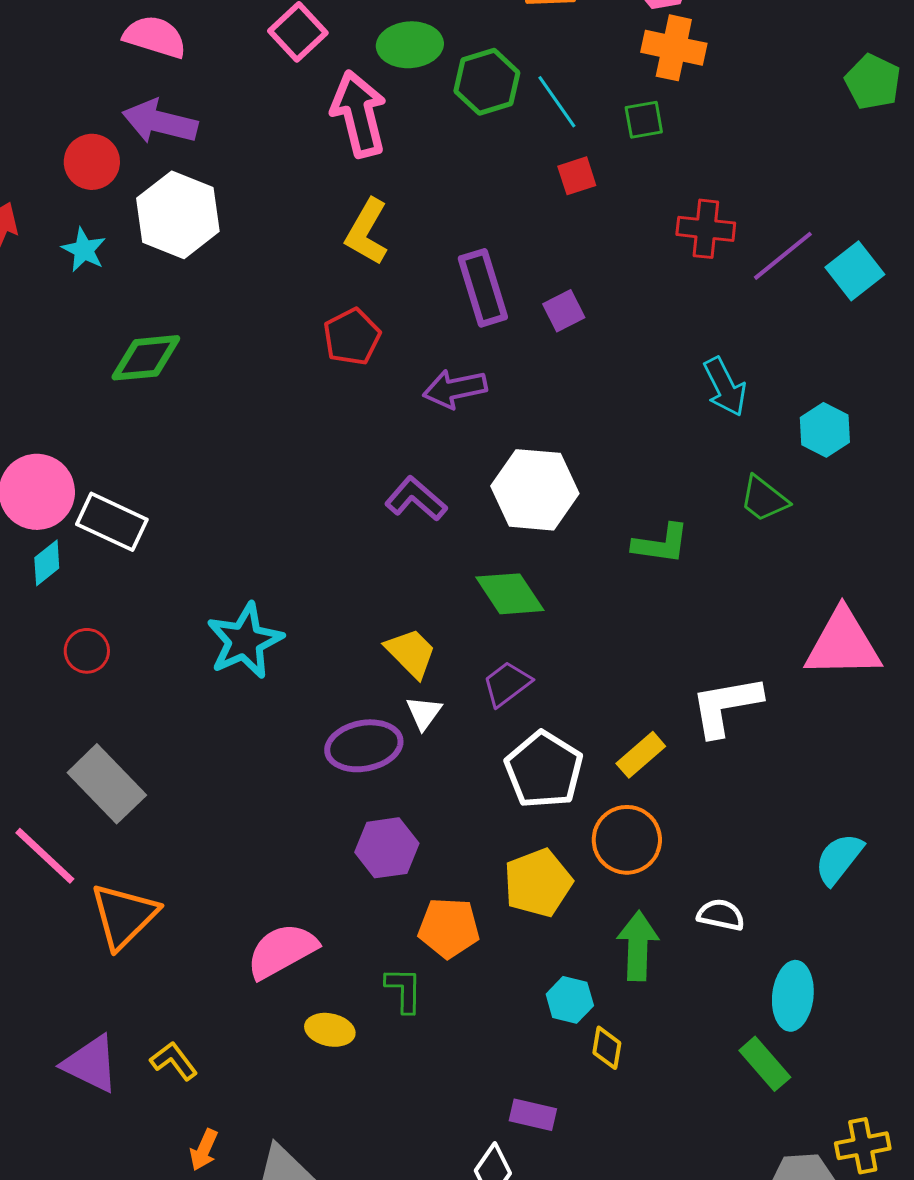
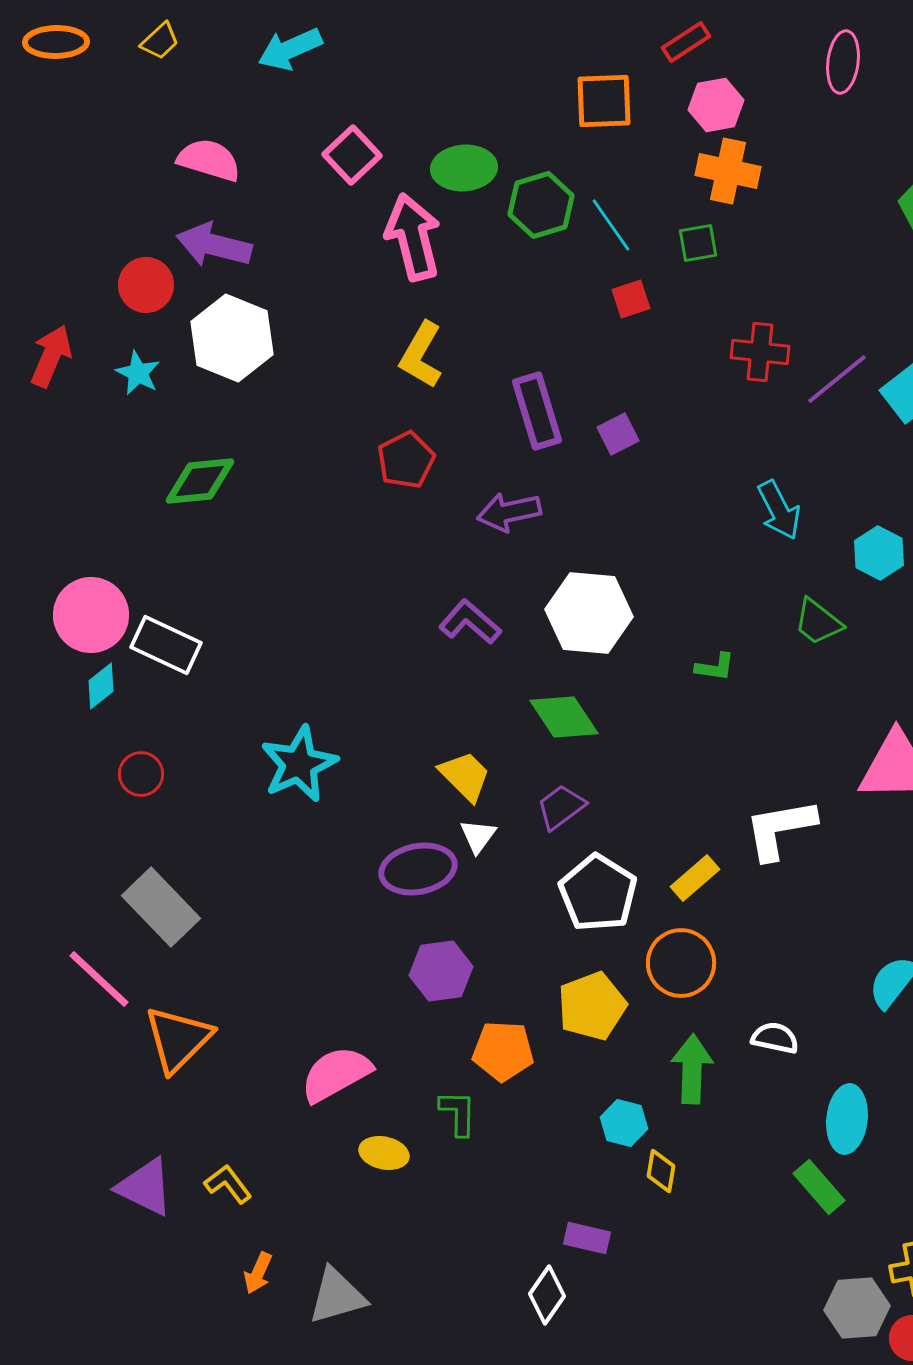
green L-shape: (661, 544) -> (715, 667), size x0.7

